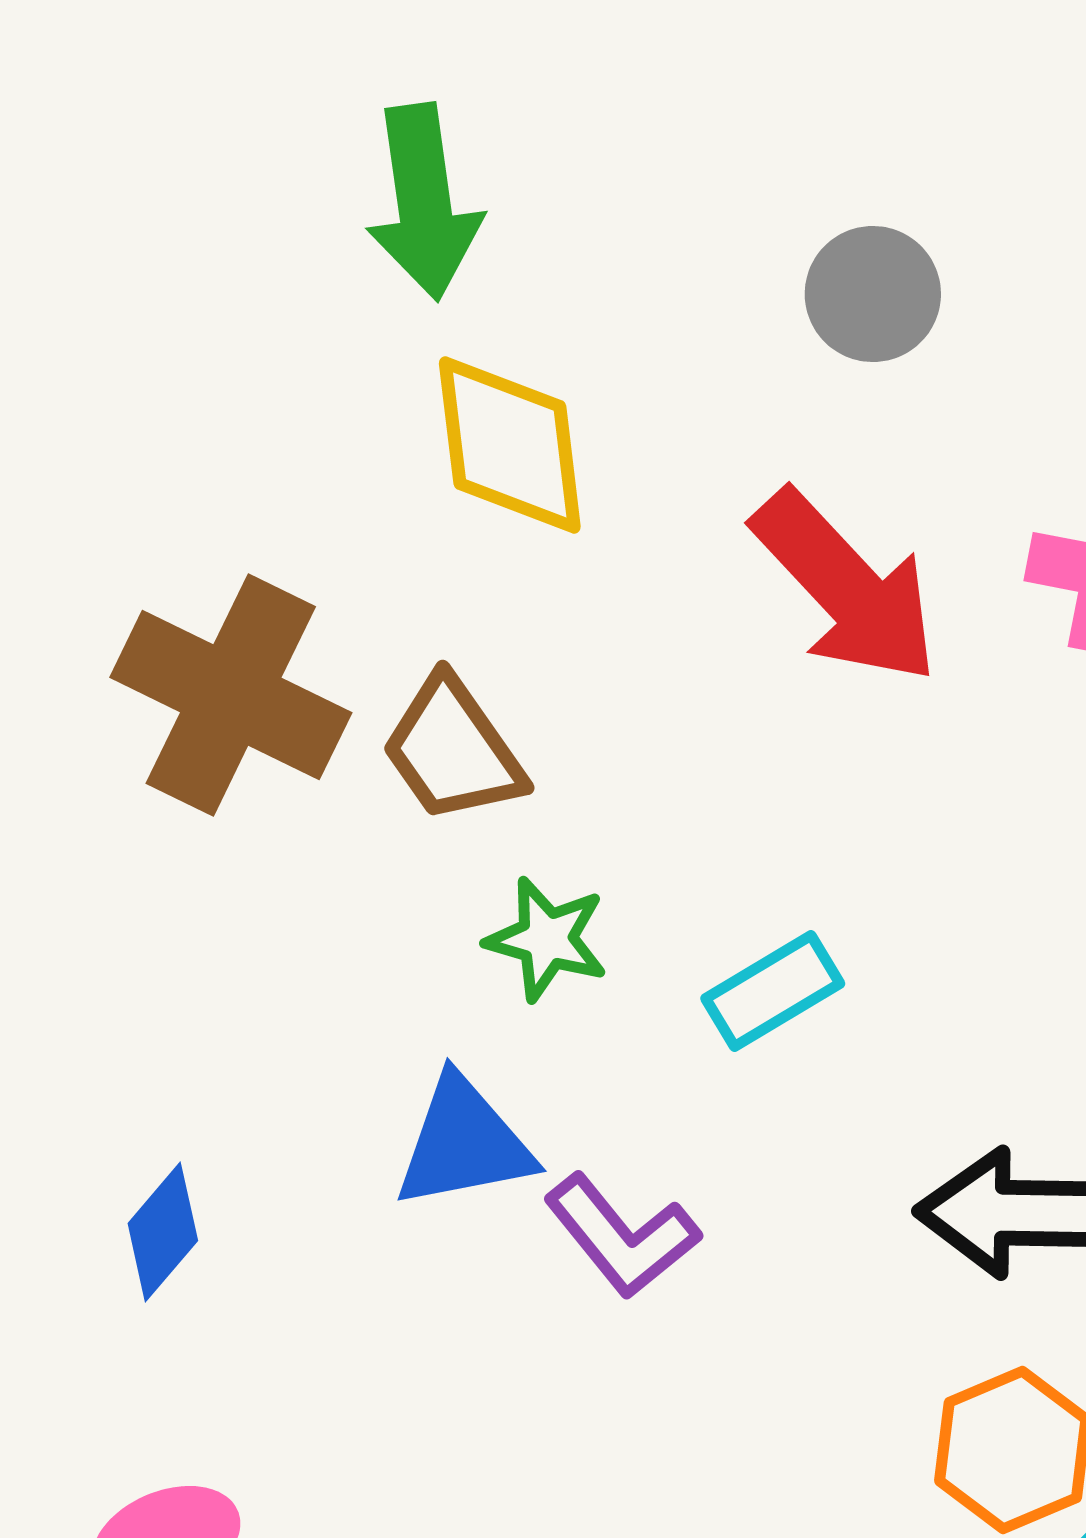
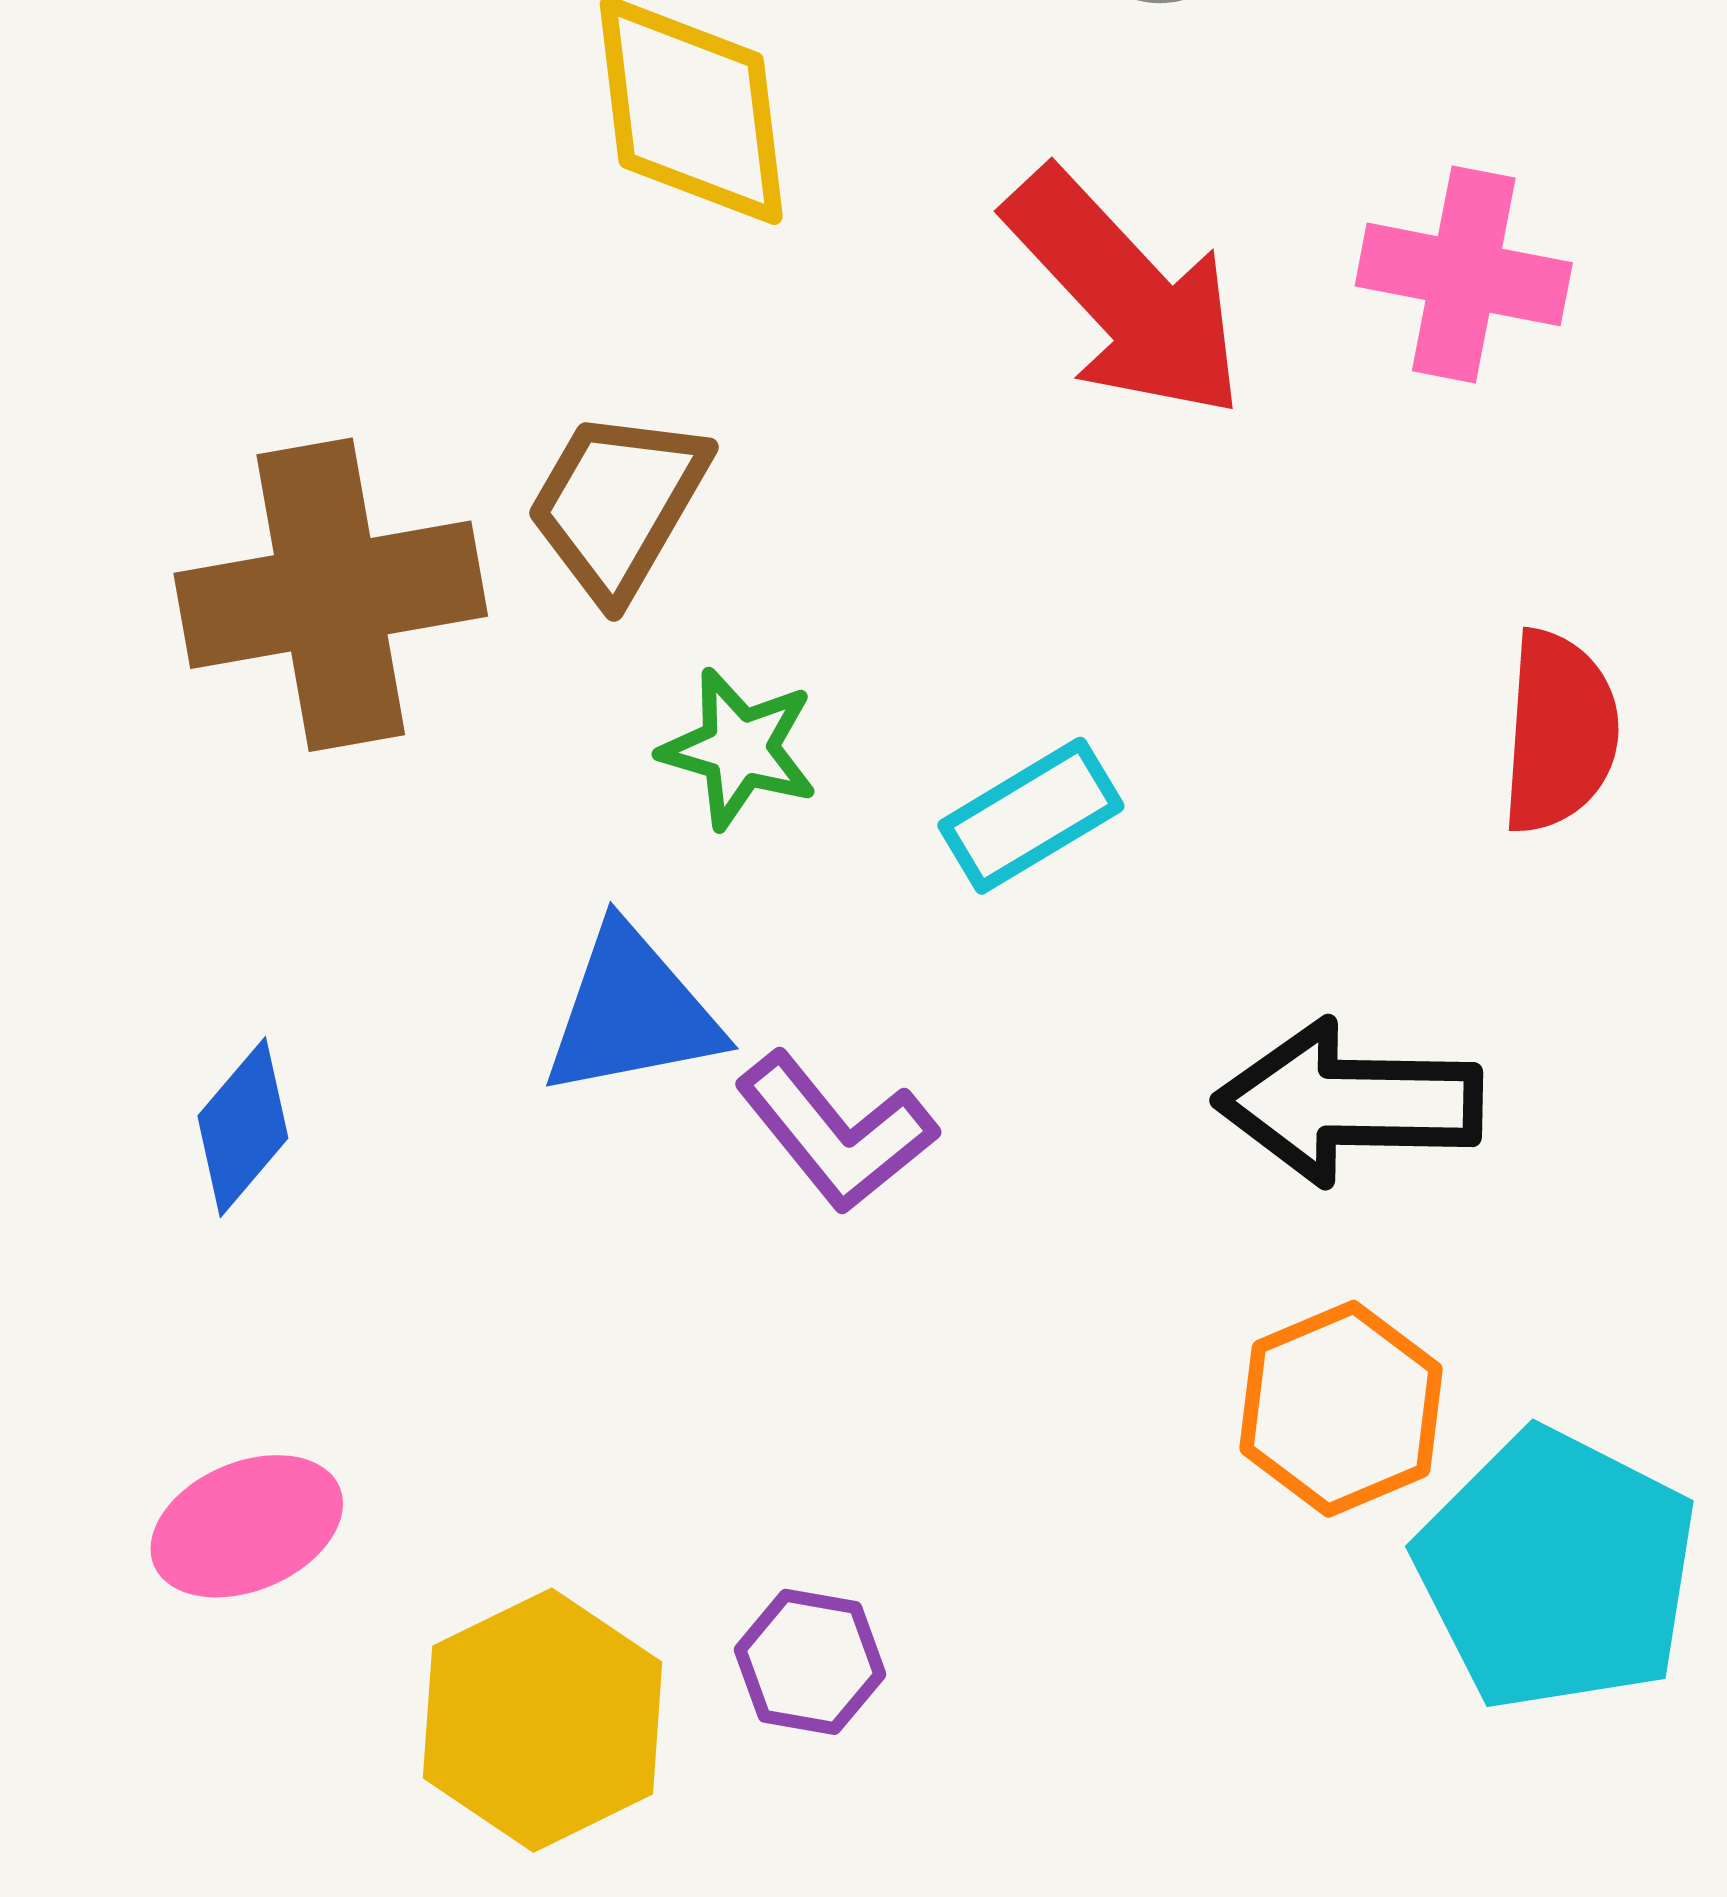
brown cross: (231, 695) -> (331, 595), moved, turned -36
brown trapezoid: (453, 750) -> (618, 504), turned 65

